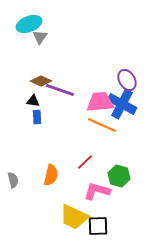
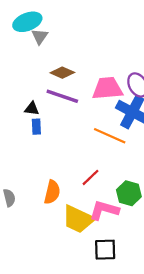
brown diamond: (41, 81) -> (62, 73), moved
pink trapezoid: (100, 102) -> (107, 88), moved
yellow trapezoid: (74, 217) -> (78, 219), moved

